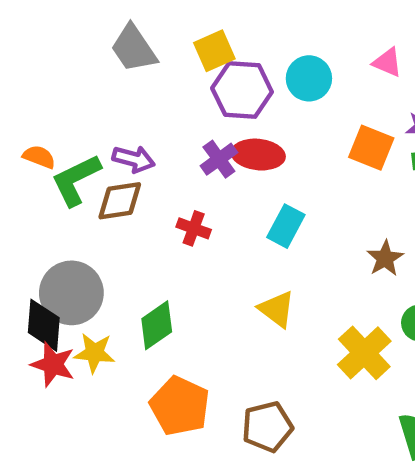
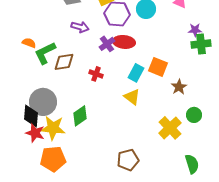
orange square: (371, 148) -> (158, 67), moved
purple arrow: (134, 159) -> (80, 27), moved
yellow triangle: (277, 309) -> (132, 97), moved
yellow star: (94, 353) -> (53, 128), size x1.4
orange pentagon: (180, 406) -> (53, 159), moved, turned -30

